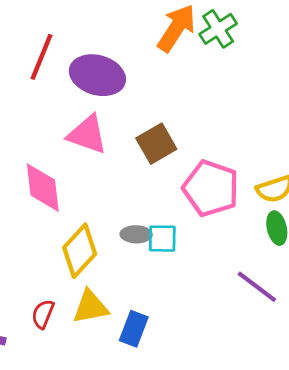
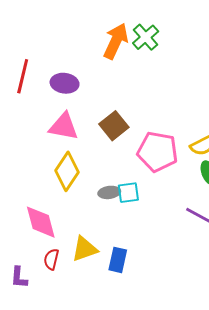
purple ellipse: (97, 75) -> (65, 83), size x0.7
pink diamond: (43, 188) -> (41, 222), moved
yellow diamond: (80, 251) -> (67, 171), moved

